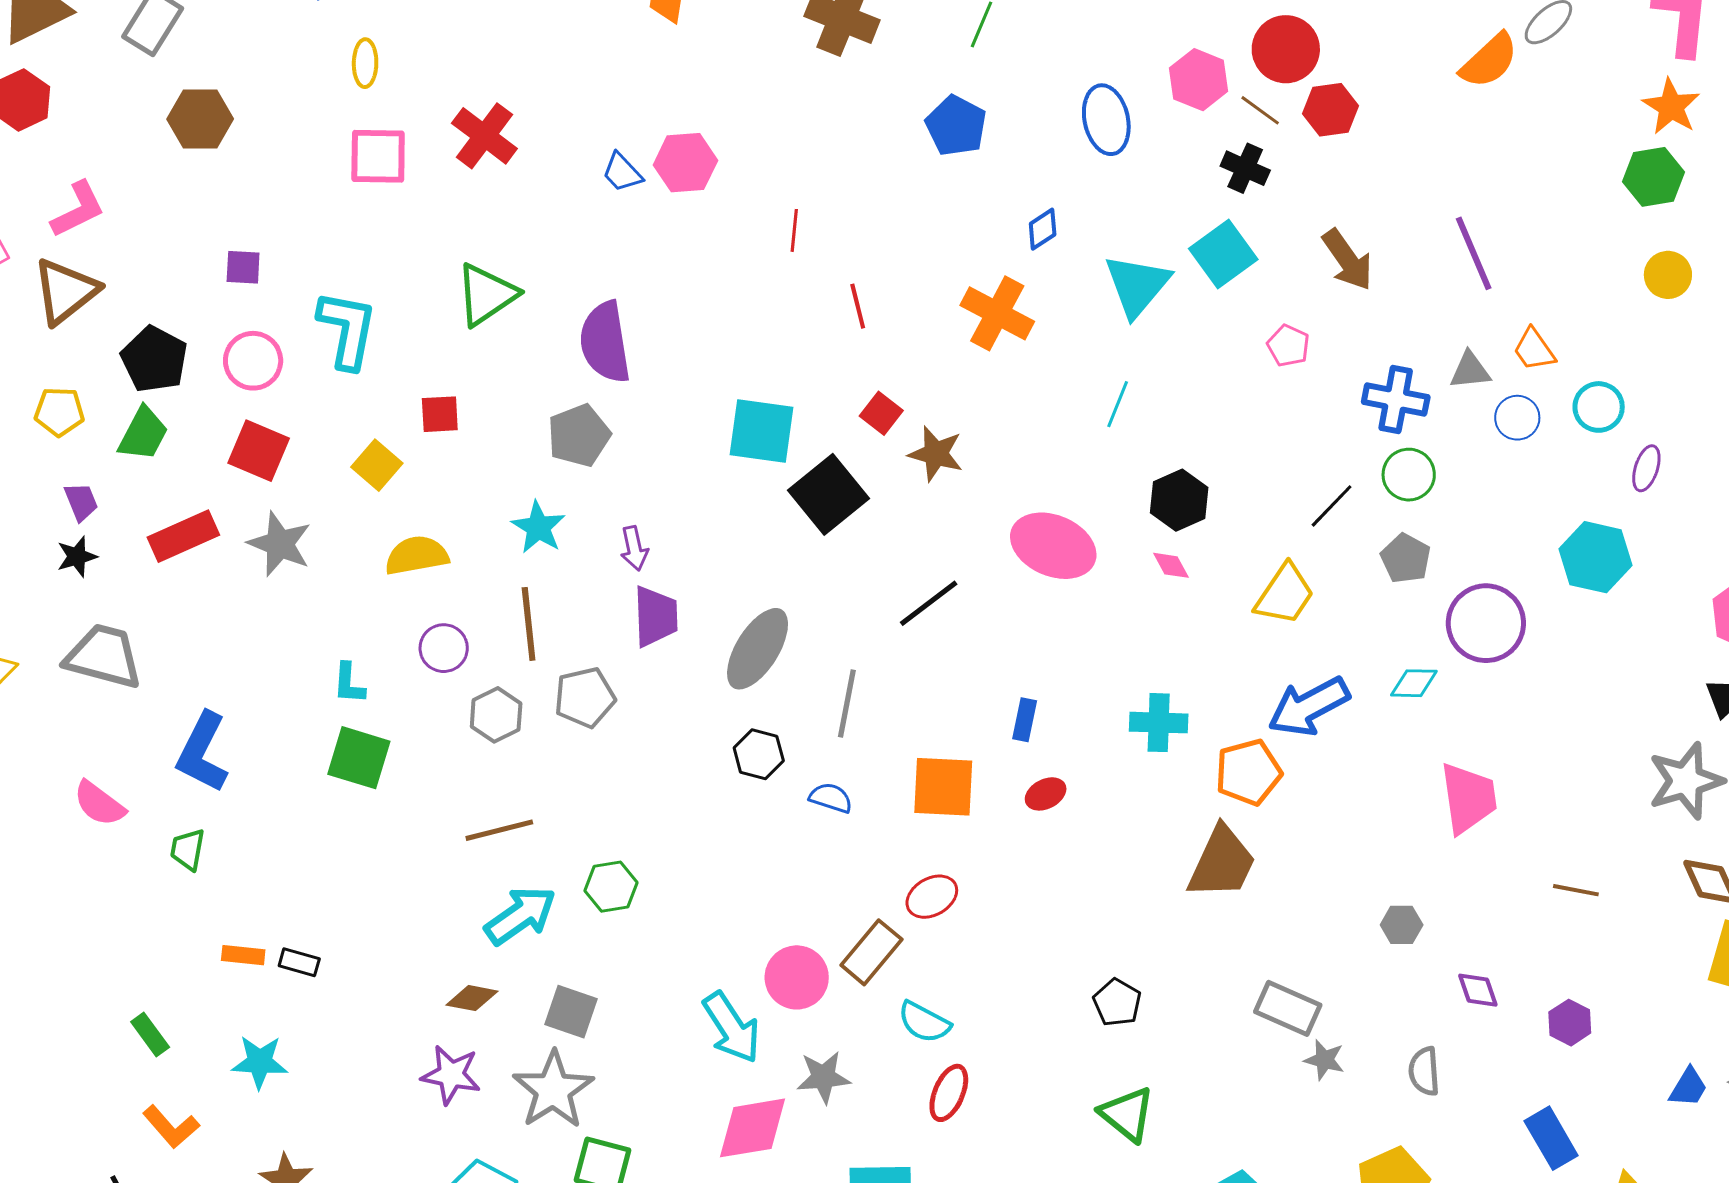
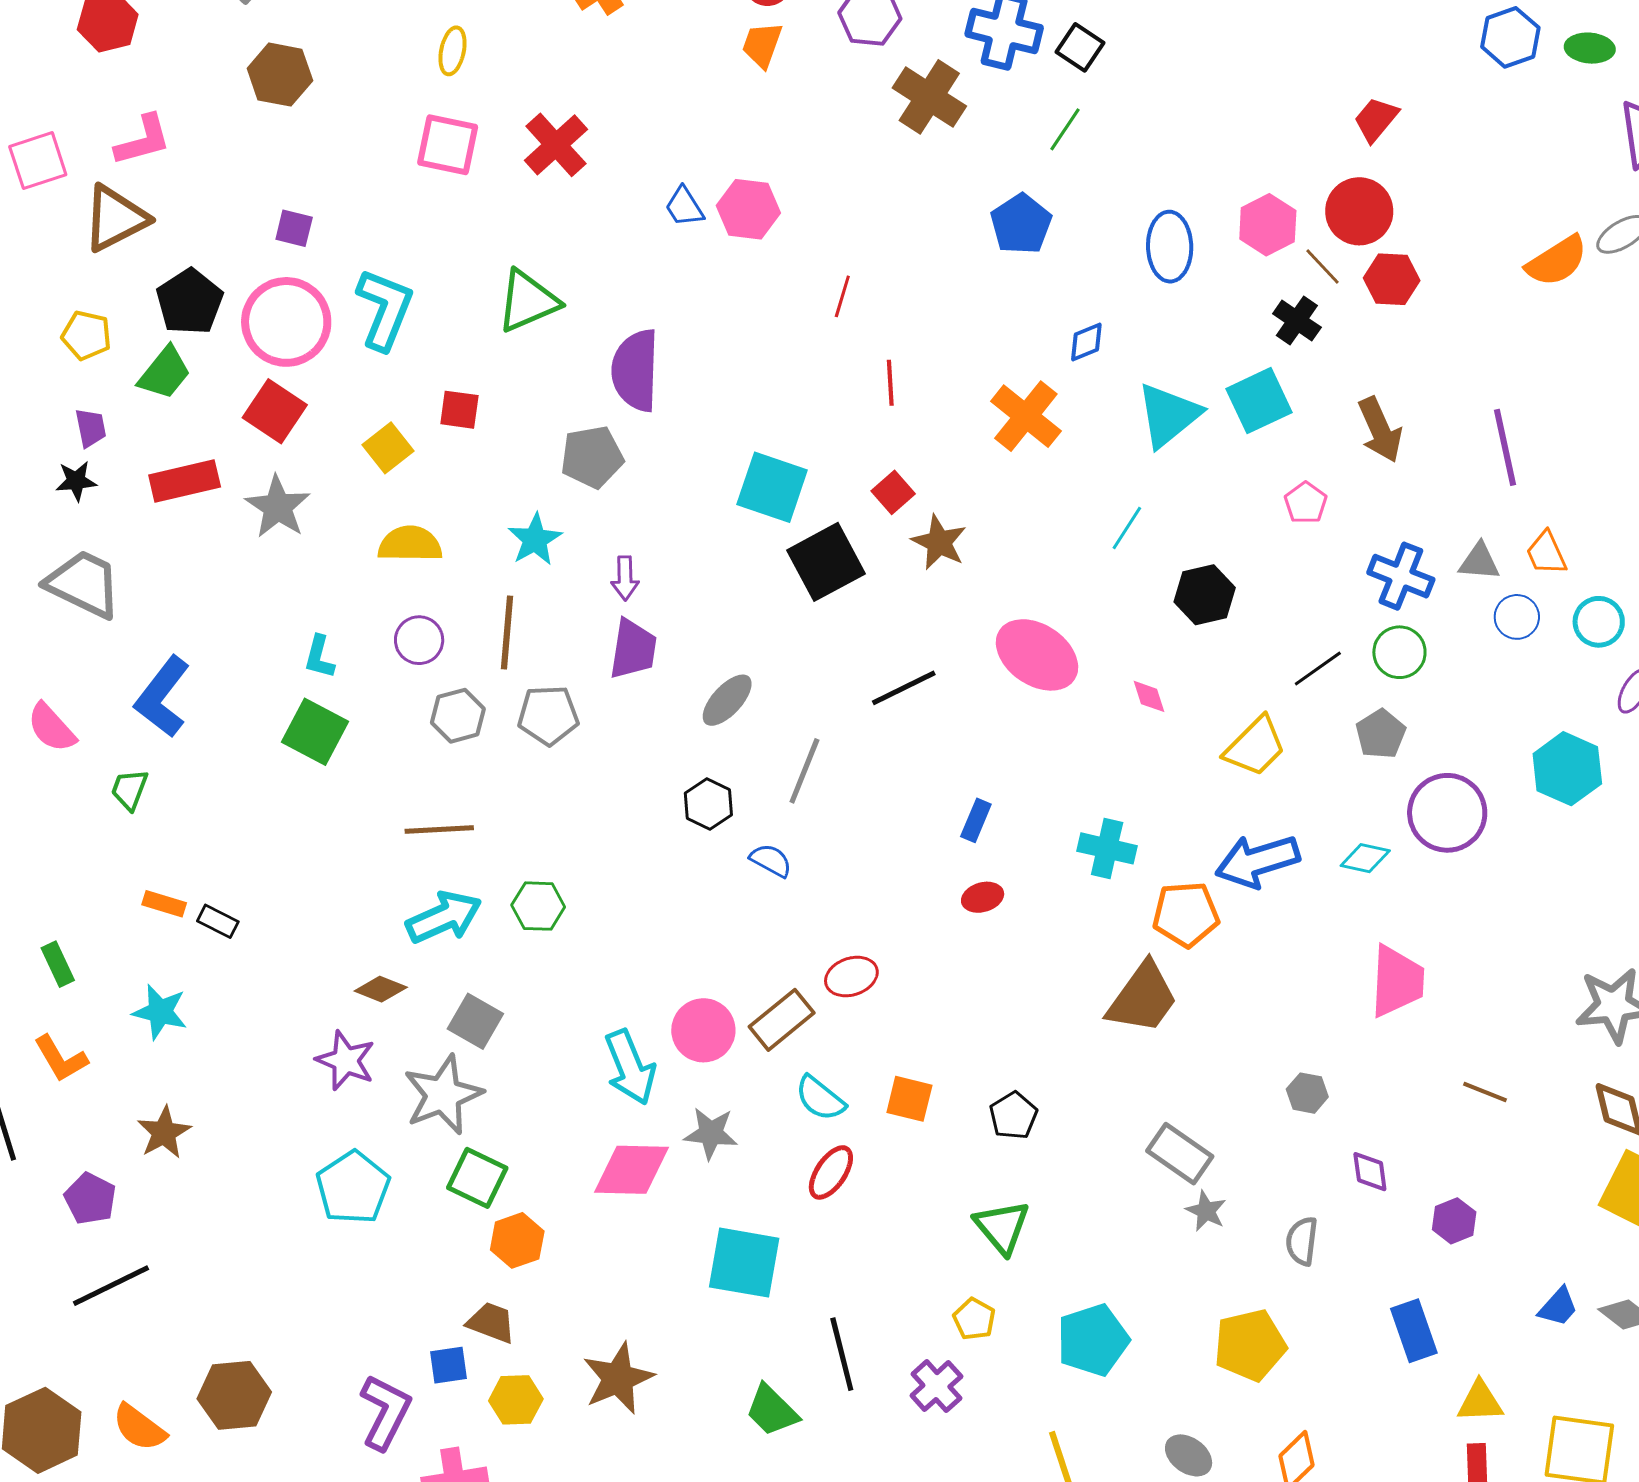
pink circle: (253, 361) -> (286, 322), size x1.5
black hexagon: (1179, 500) -> (1205, 595), moved
gray ellipse: (758, 649) -> (727, 700), size x0.7
orange square: (943, 787) -> (909, 1099), moved, size x0.7

